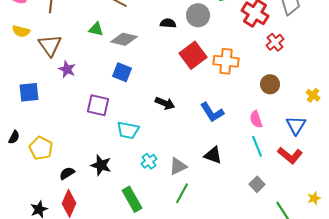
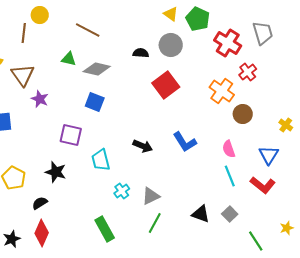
orange cross: (226, 61) -> (222, 91), moved, turned 30
black arrow: (165, 103) -> (143, 146), moved
cyan trapezoid: (128, 130) -> (101, 160), turned 65
black triangle: (213, 155) -> (201, 214), moved
black star: (101, 165) -> (56, 172), moved

